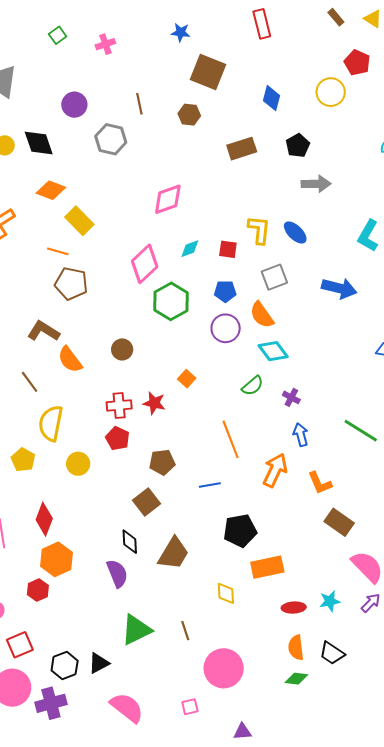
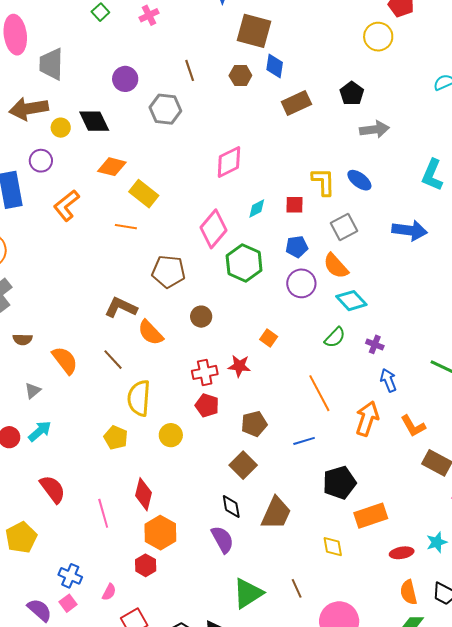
blue diamond: (272, 98) -> (275, 66), moved
brown pentagon: (71, 284) -> (169, 272), moved

